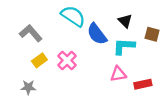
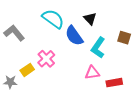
black triangle: (125, 21) -> (90, 19), moved
cyan L-shape: (124, 46) -> (98, 48), turned -60
yellow rectangle: (39, 60) -> (27, 70), moved

